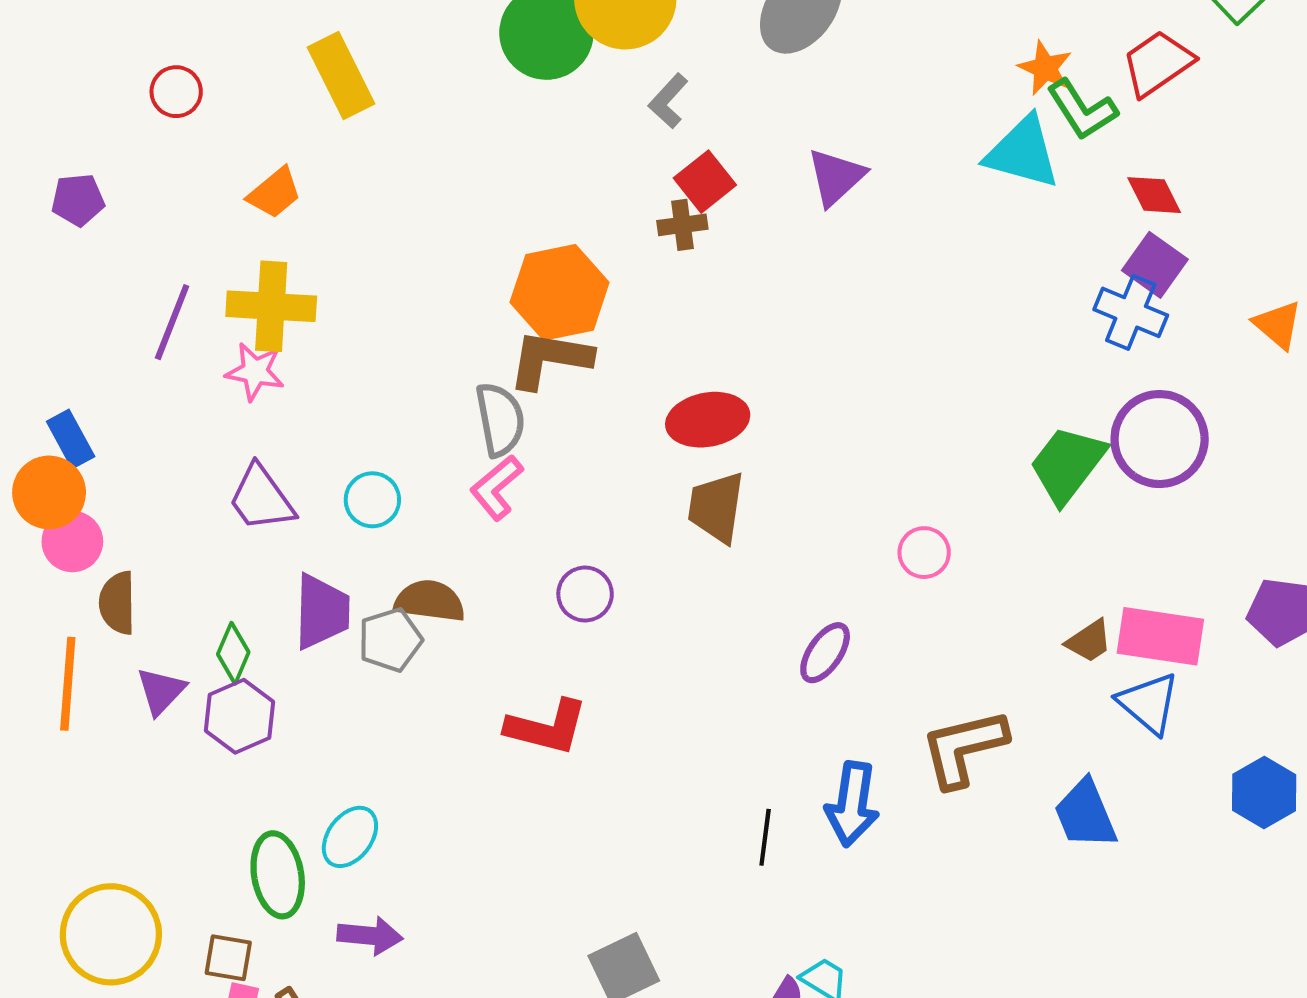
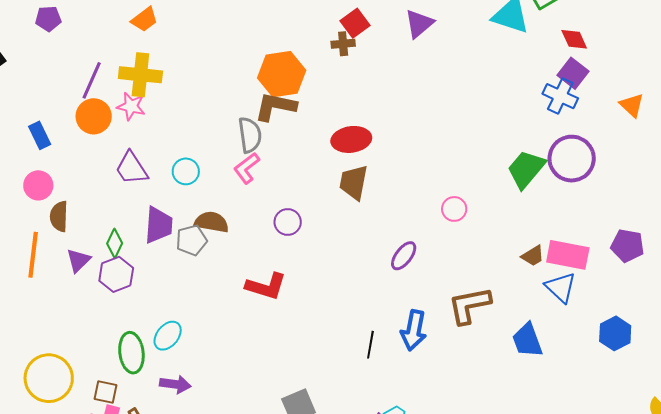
orange circle: (49, 492) -> (94, 116), moved

